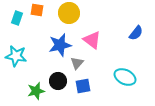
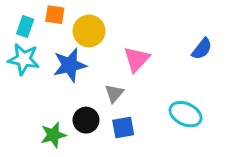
yellow circle: (69, 13) -> (89, 31), moved
pink triangle: (92, 40) -> (137, 59), turned 36
blue star: (60, 45) -> (70, 65), moved
cyan star: (16, 56) -> (24, 59), moved

